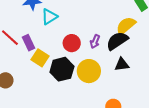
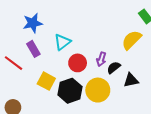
cyan triangle: (49, 17) -> (62, 42), moved
black semicircle: (117, 41) -> (114, 68), moved, size x0.6
purple rectangle: (29, 43) -> (33, 49), moved

